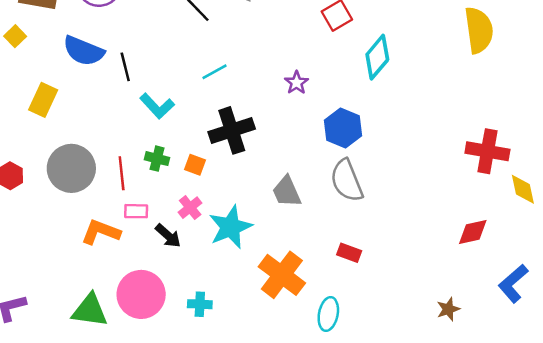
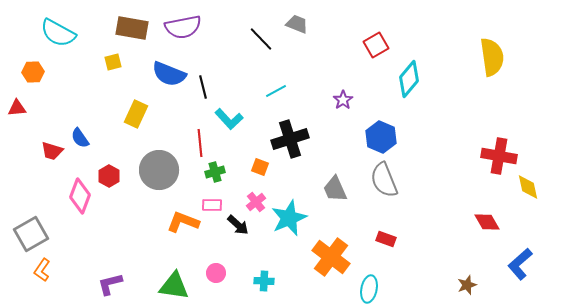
yellow square: (15, 36) -> (113, 62), turned 30
green cross: (157, 159) -> (215, 172), moved, turned -30
red line: (122, 173) -> (200, 143), moved
red diamond: (473, 232) -> (487, 222), turned 72
pink circle: (141, 294) -> (216, 273), size x0.5

